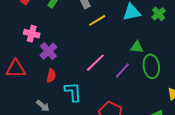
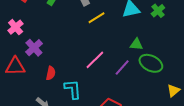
pink cross: (32, 34) -> (16, 27), moved, turned 35
purple cross: (48, 51) -> (34, 48), moved
green ellipse: (151, 66) -> (151, 63), turned -55

